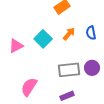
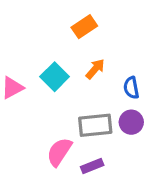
blue semicircle: (91, 33) -> (131, 88), moved
pink semicircle: (29, 87) -> (59, 152), moved

